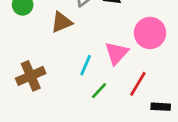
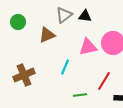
pink triangle: (116, 53) -> (88, 47), moved, turned 36
green line: (99, 91) -> (80, 95), moved, turned 40

